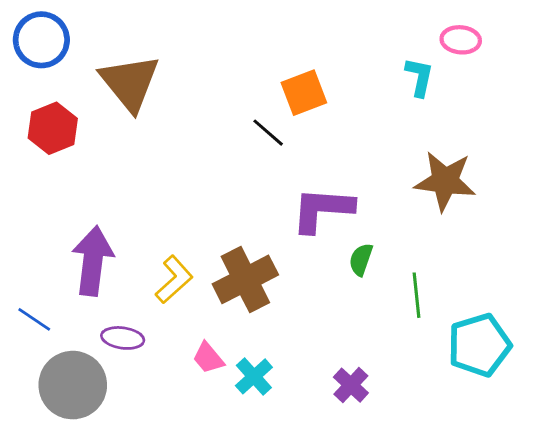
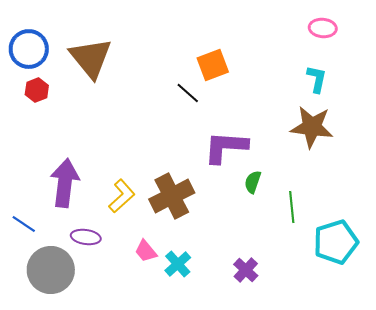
blue circle: (41, 40) -> (29, 49), moved
cyan L-shape: (419, 77) -> (317, 79), moved
red hexagon: (53, 128) -> (37, 90), size x0.7

